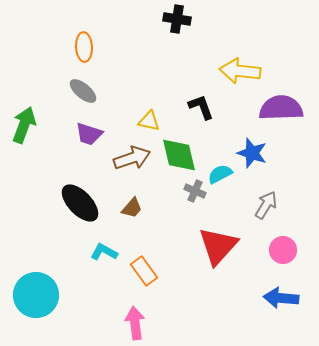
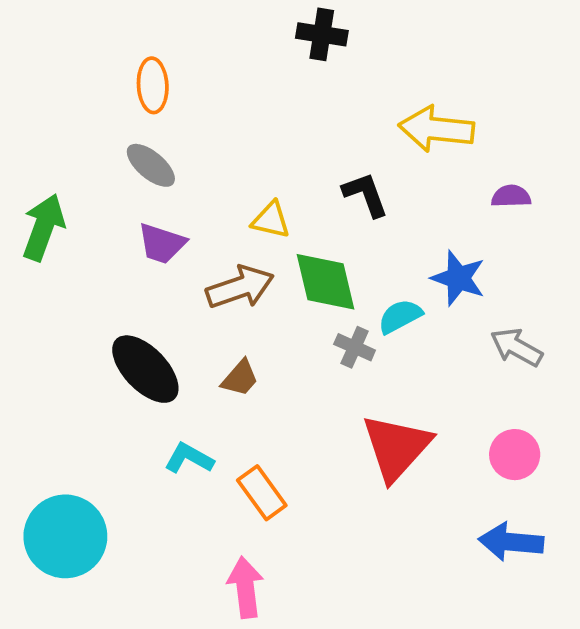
purple semicircle: (281, 108) -> (511, 196), size x0.5
gray arrow: (266, 205) -> (516, 347), moved, turned -92

